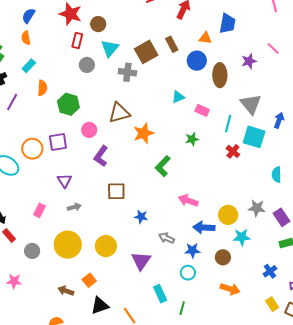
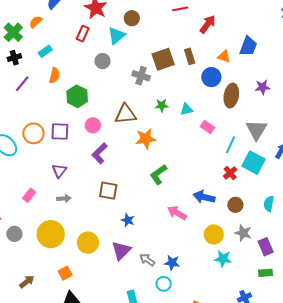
brown circle: (98, 24) -> (132, 18), moved
orange semicircle: (26, 38) -> (36, 22), moved, turned 48
red rectangle: (77, 40) -> (83, 34), moved
cyan triangle: (110, 48) -> (117, 36), moved
green star: (192, 139) -> (162, 105), moved
blue arrow: (204, 228) -> (204, 197), moved
gray arrow: (167, 238) -> (147, 260), moved
brown circle: (223, 257) -> (235, 205), moved
purple triangle: (141, 261) -> (121, 251), moved
brown arrow: (66, 291) -> (27, 282), moved, turned 112

